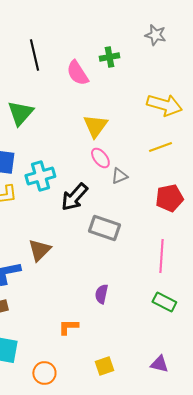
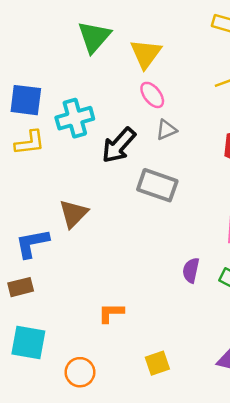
green triangle: (20, 113) -> (94, 37), moved
gray triangle: (119, 176) -> (166, 130), moved
purple semicircle: (101, 294) -> (191, 270), moved

